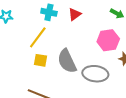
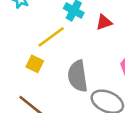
yellow square: (40, 60) -> (35, 64), moved

